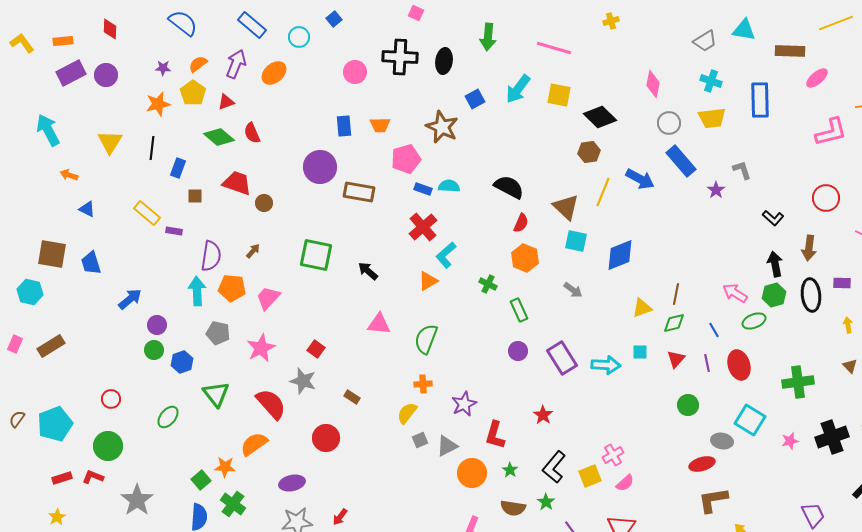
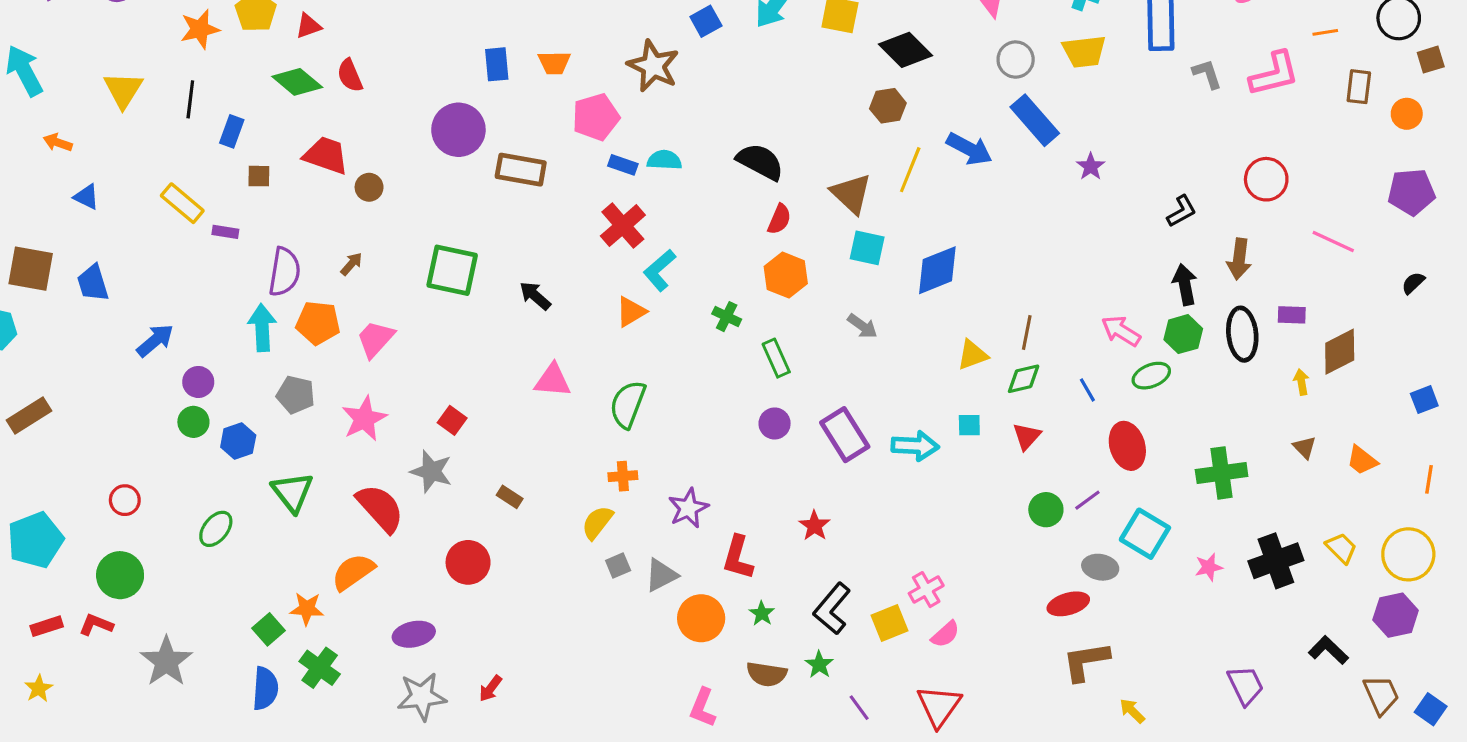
gray L-shape: (742, 170) -> (1207, 74), moved
black L-shape: (773, 218) -> (1182, 211), turned -70
purple line: (707, 363) -> (1087, 500), moved, turned 66

